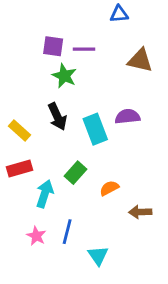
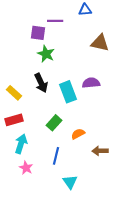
purple line: (84, 49) -> (55, 21), moved
cyan arrow: (45, 194) -> (21, 144), moved
blue line: (67, 232) -> (56, 156), moved

